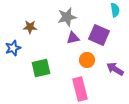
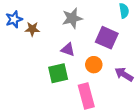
purple triangle: (73, 38) -> (68, 50), moved, turned 32
blue star: (13, 48) -> (14, 19), moved
green square: (41, 68) -> (58, 73), moved

